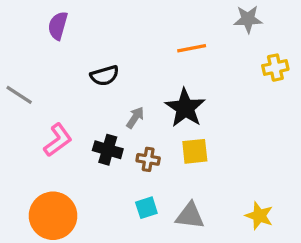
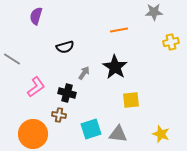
yellow square: (195, 151) -> (131, 100), moved
brown cross: (148, 159) -> (59, 115), moved
cyan square: (146, 208) -> (91, 129), size x1.5

